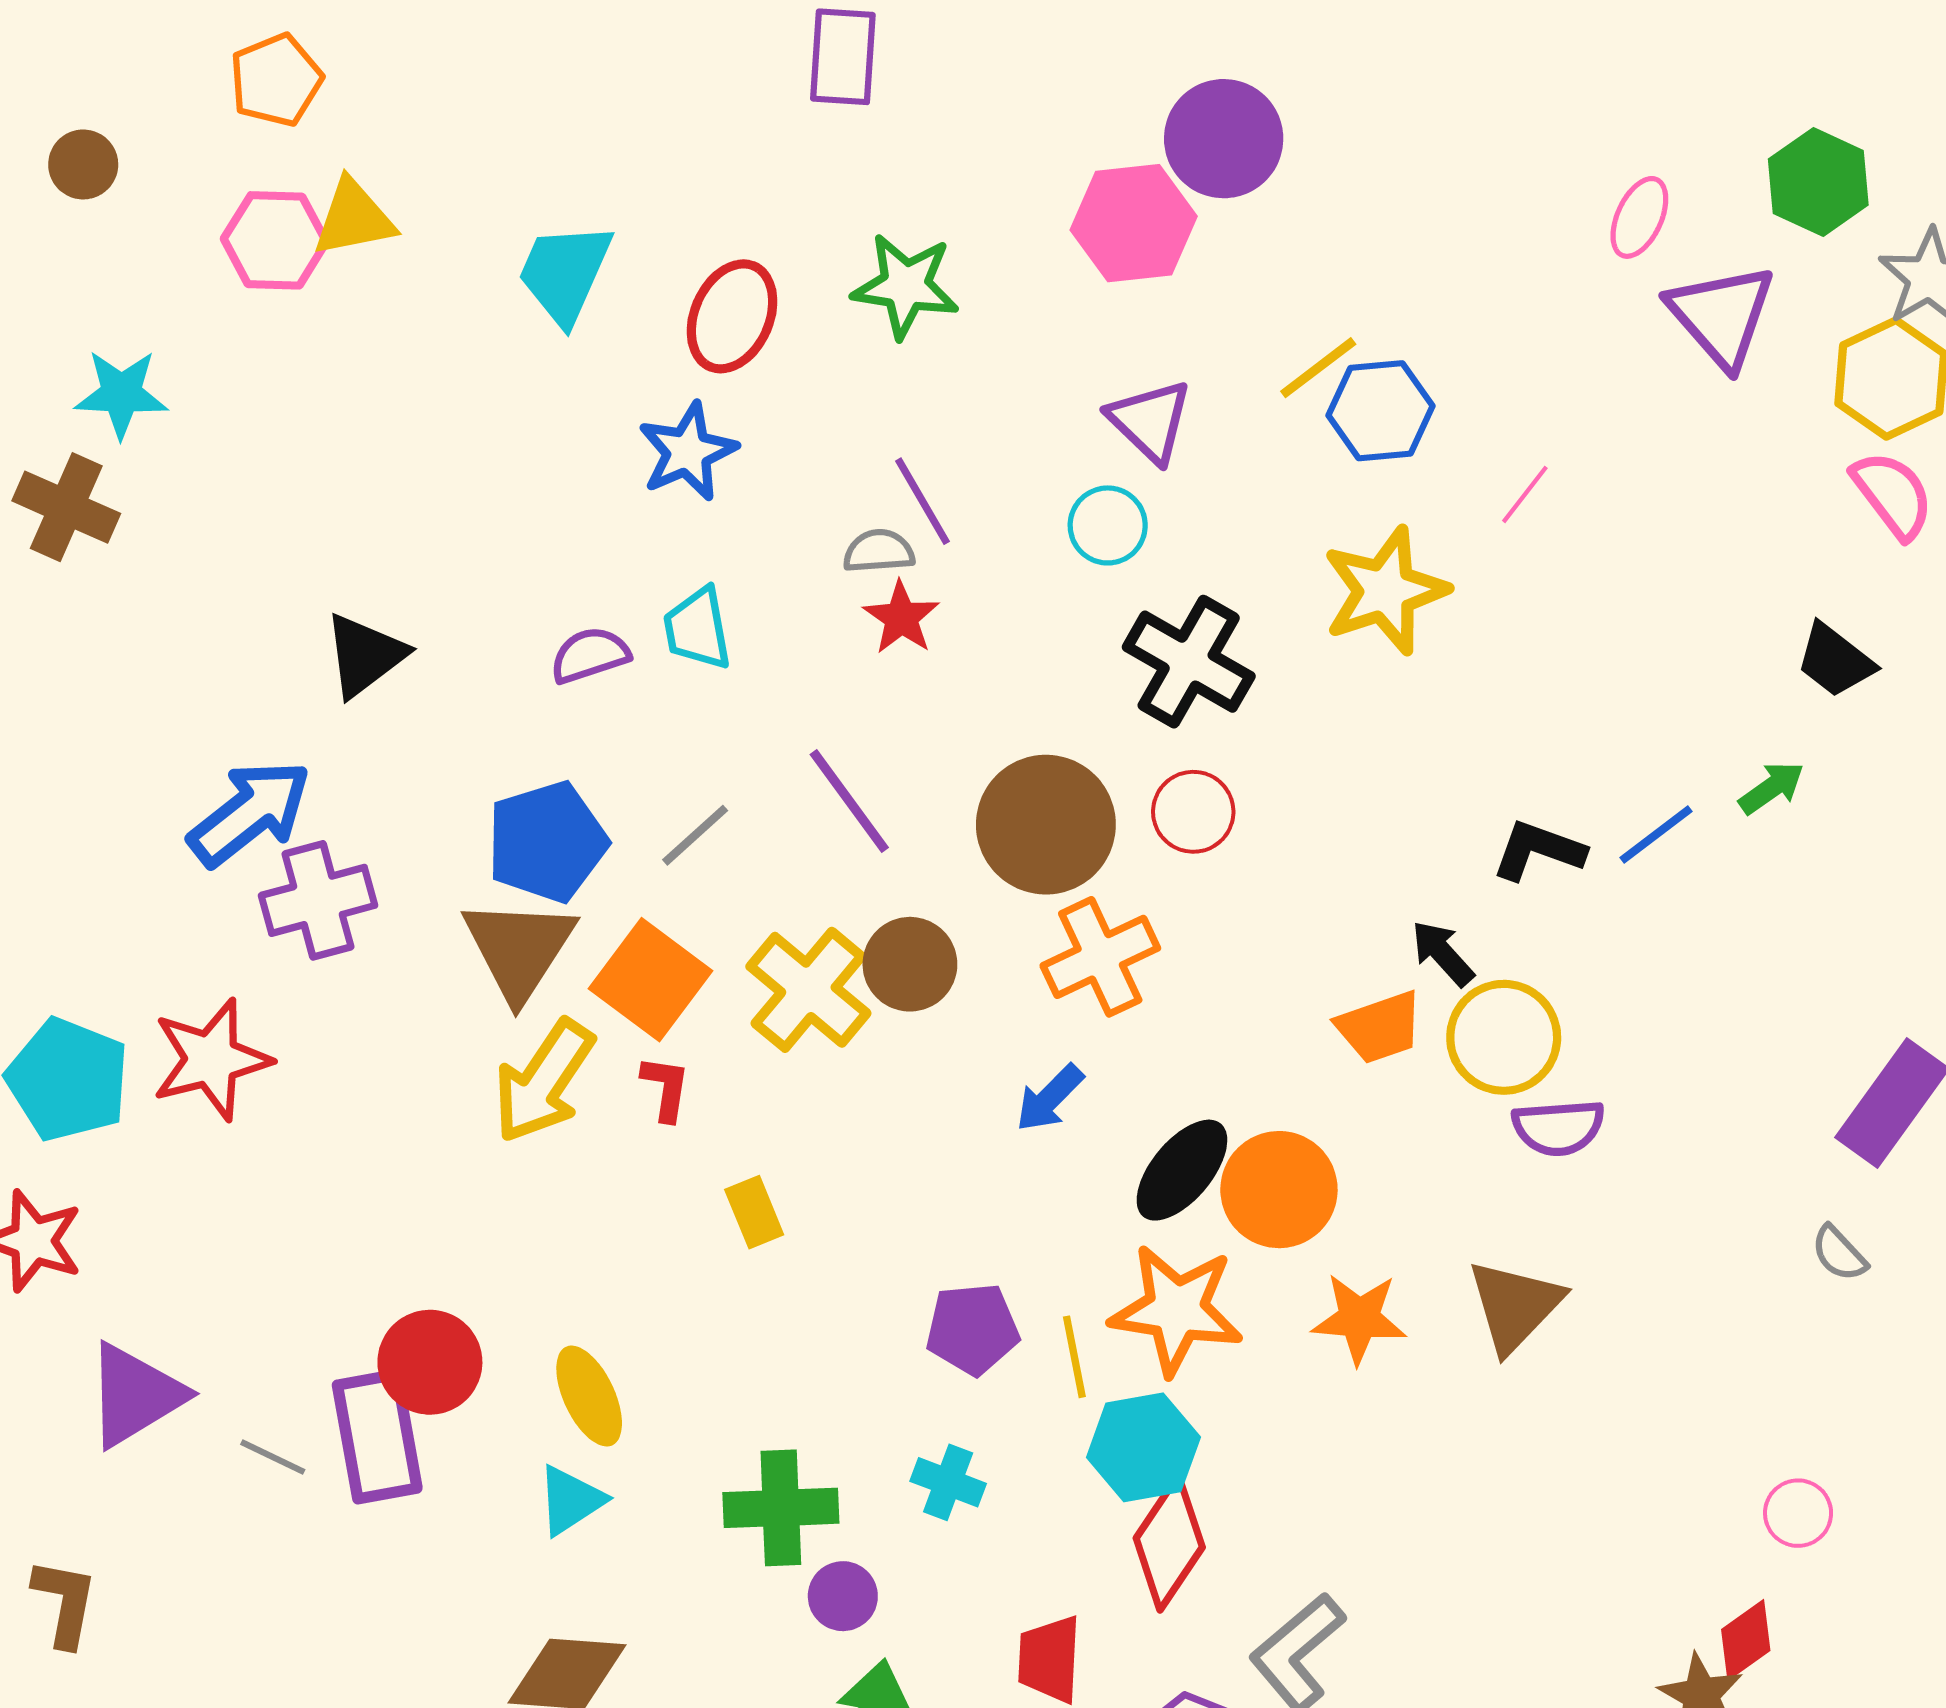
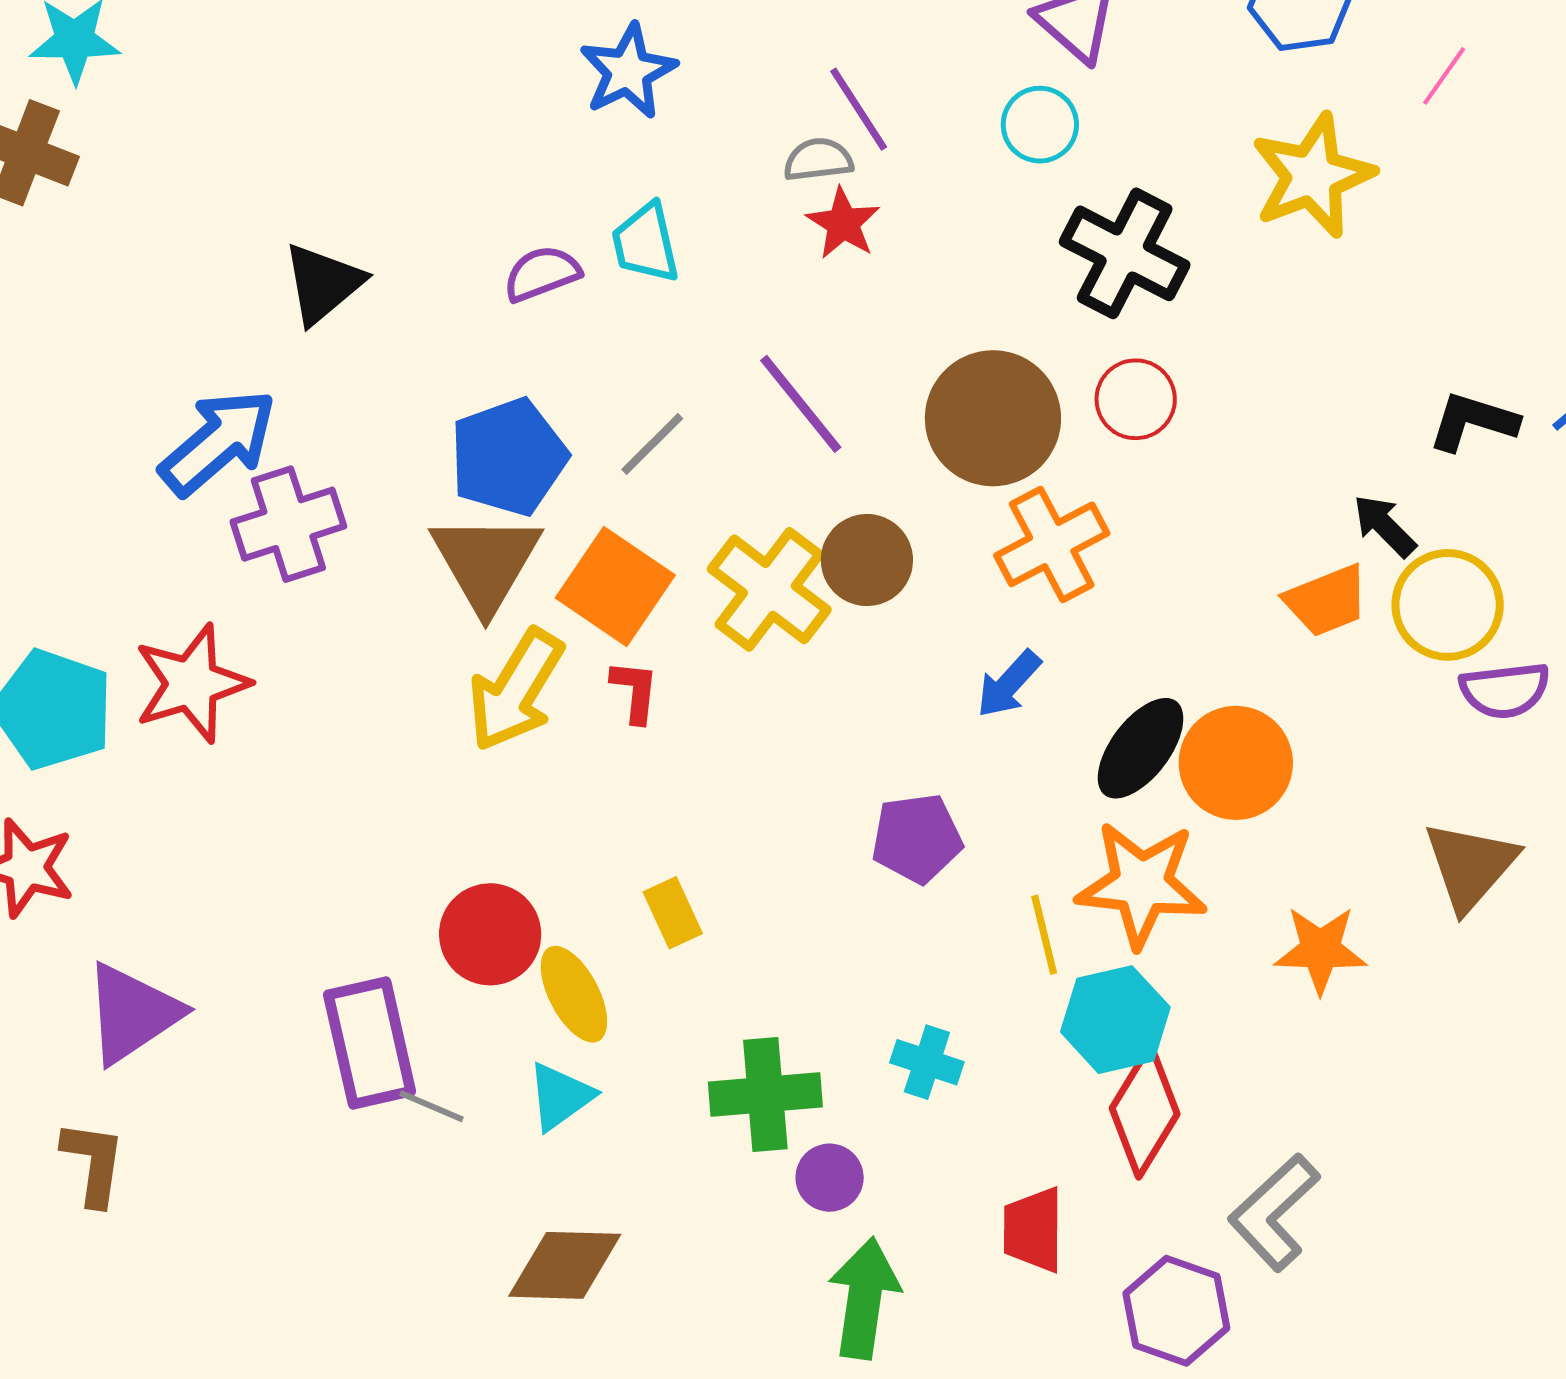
yellow rectangle: (754, 1212) -> (673, 913), moved
orange star: (1359, 1318) -> (1320, 950), moved
purple pentagon: (972, 1329) -> (917, 838), moved
red circle: (430, 1362) -> (490, 934), moved
gray line: (273, 1457) -> (431, 1106), moved
brown L-shape: (65, 1603) -> (93, 1163), moved

